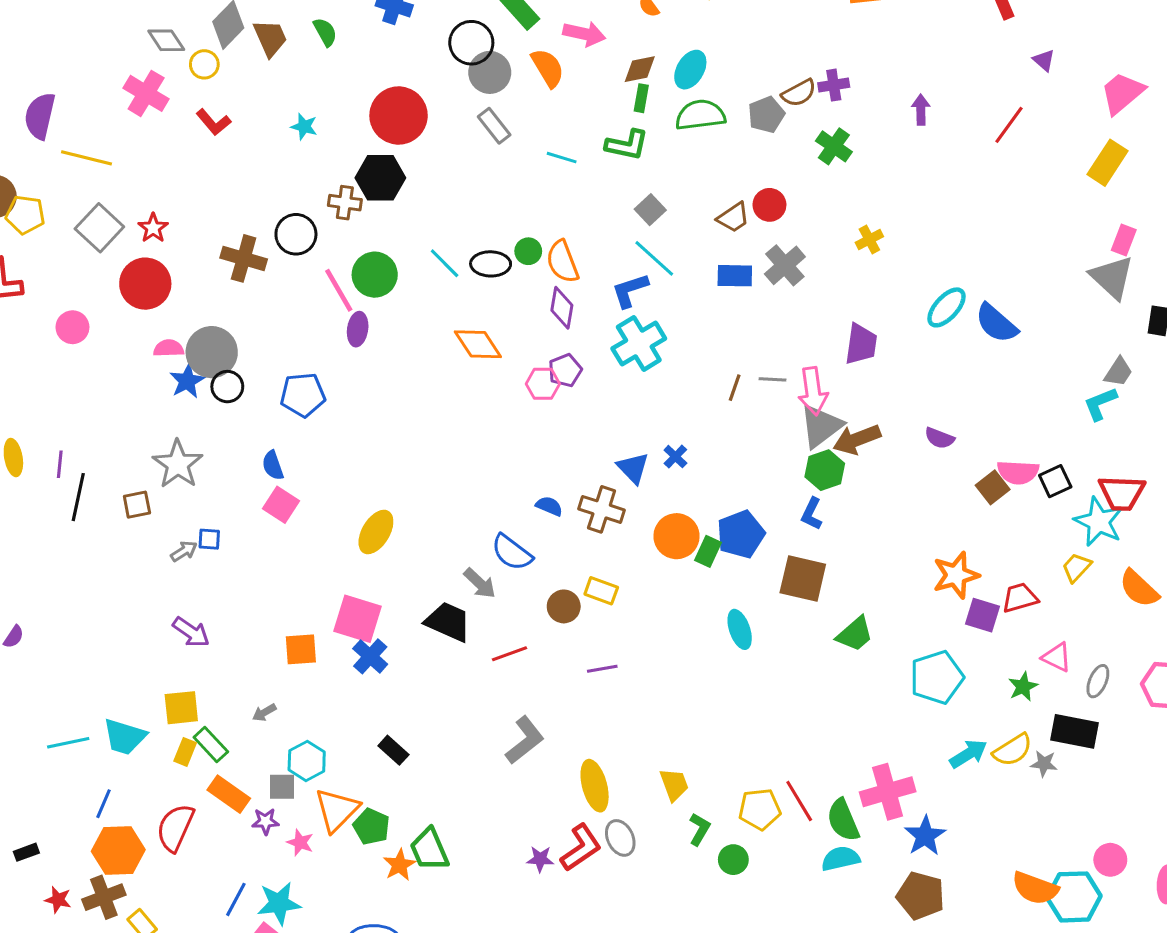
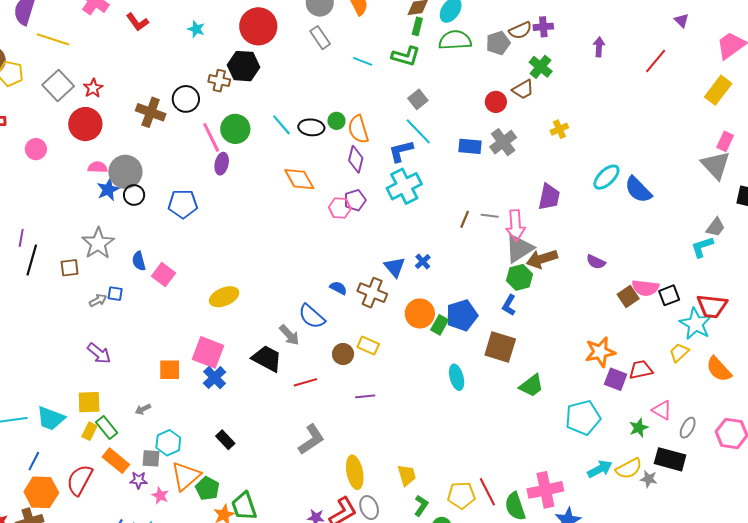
brown trapezoid: (733, 217) -> (523, 89), moved
blue semicircle: (273, 465) -> (139, 261), moved
yellow ellipse: (376, 532) -> (224, 297), turned 32

